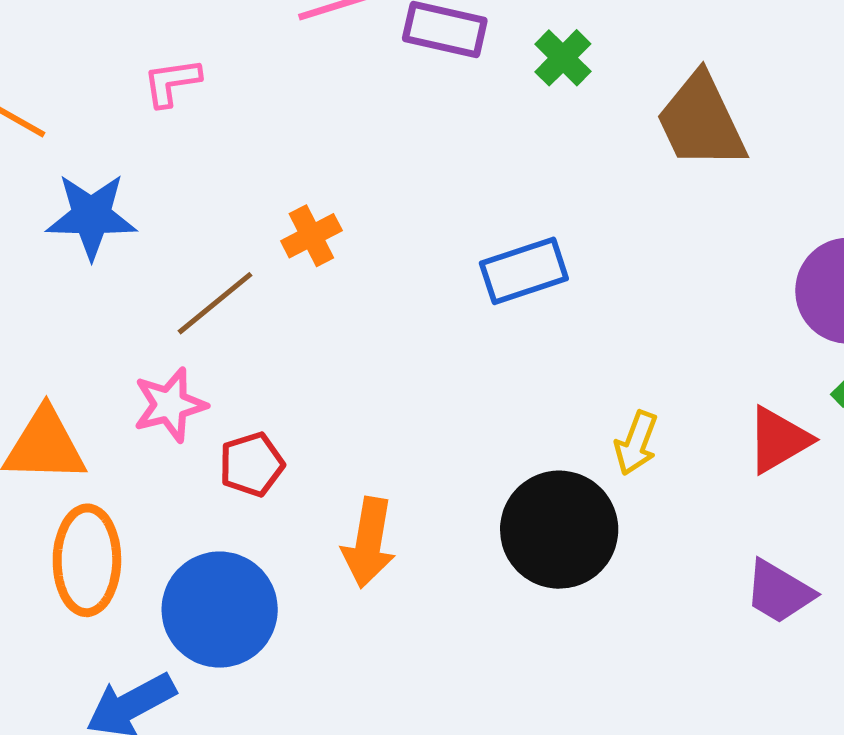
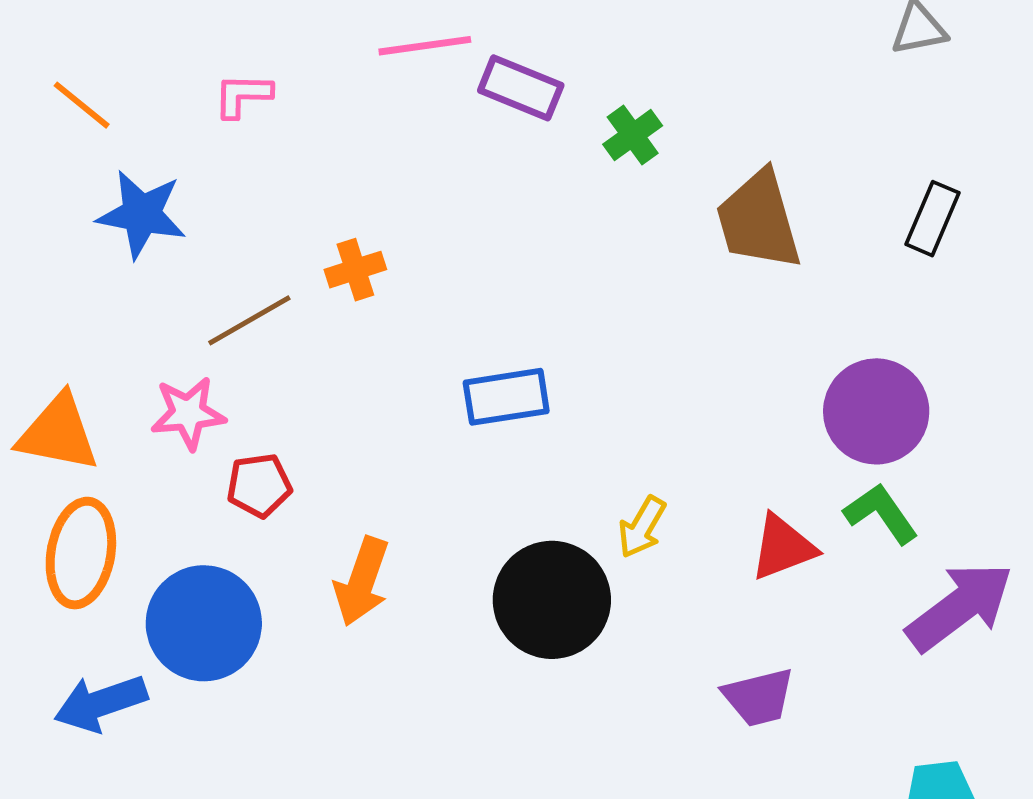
blue rectangle: (524, 271) -> (506, 397), moved
purple trapezoid: (779, 592) -> (759, 697), turned -54

